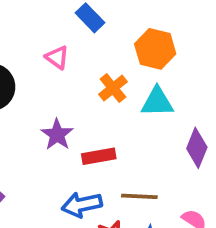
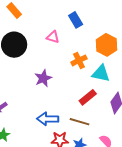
pink triangle: (57, 57) -> (53, 37), turned -32
red rectangle: (99, 156) -> (88, 97), moved, turned -42

